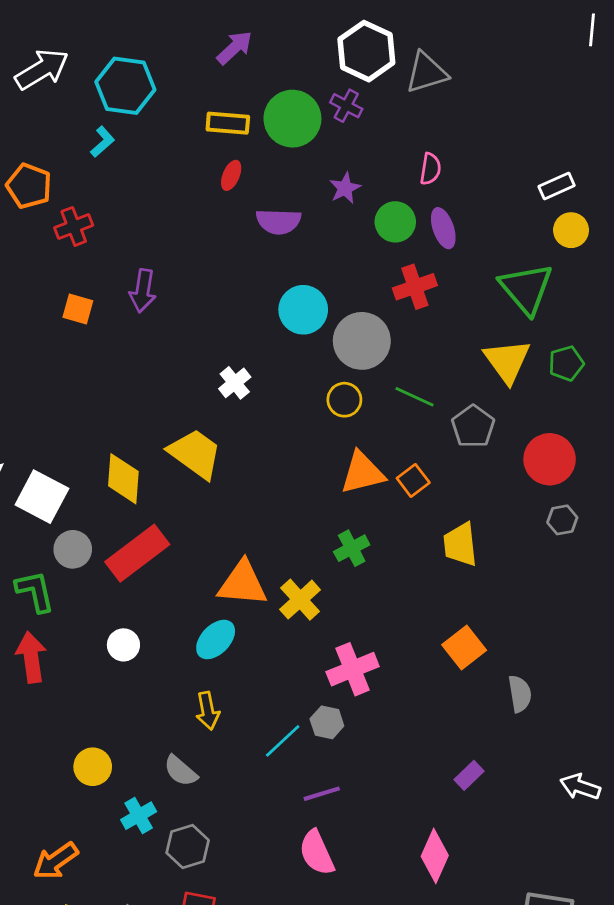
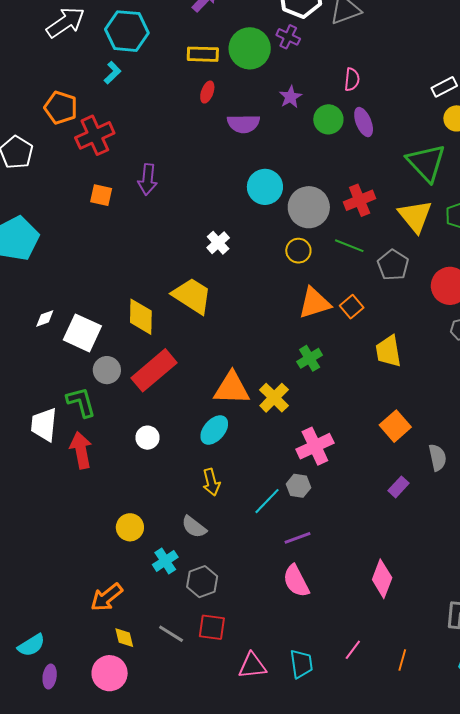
red cross: (74, 226) -> (95, 135), size x1.4
red cross: (415, 287) -> (360, 200), moved
purple rectangle: (469, 775) -> (399, 487), moved

